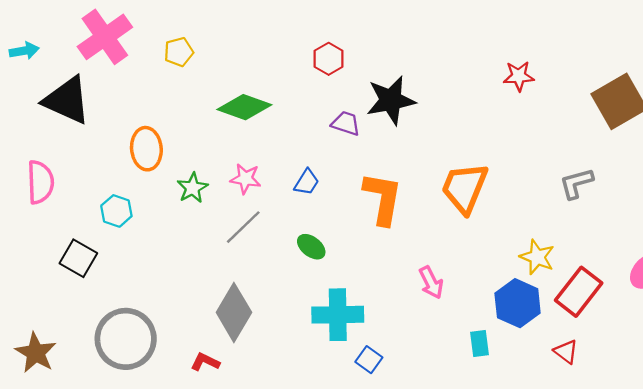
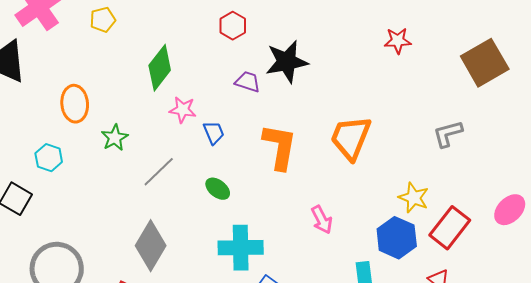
green diamond: (244, 107) -> (160, 68), turned -72
pink star: (246, 179) -> (183, 110), moved
blue trapezoid: (307, 182) -> (214, 133), turned -55

